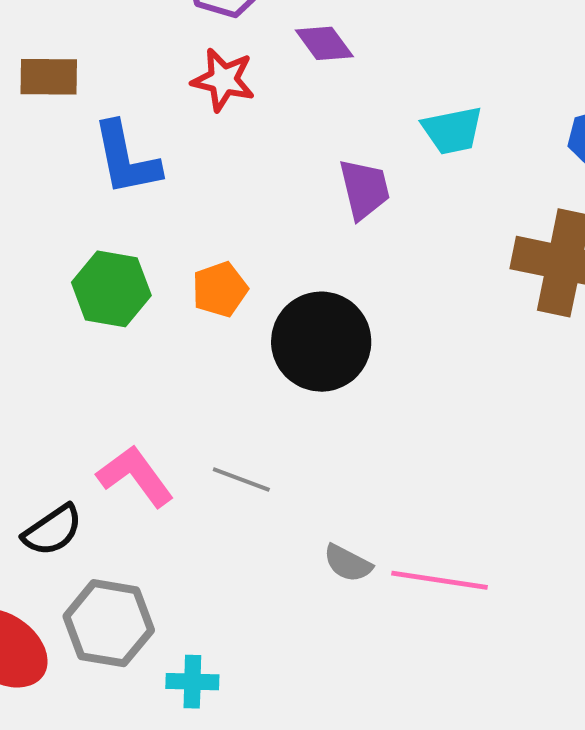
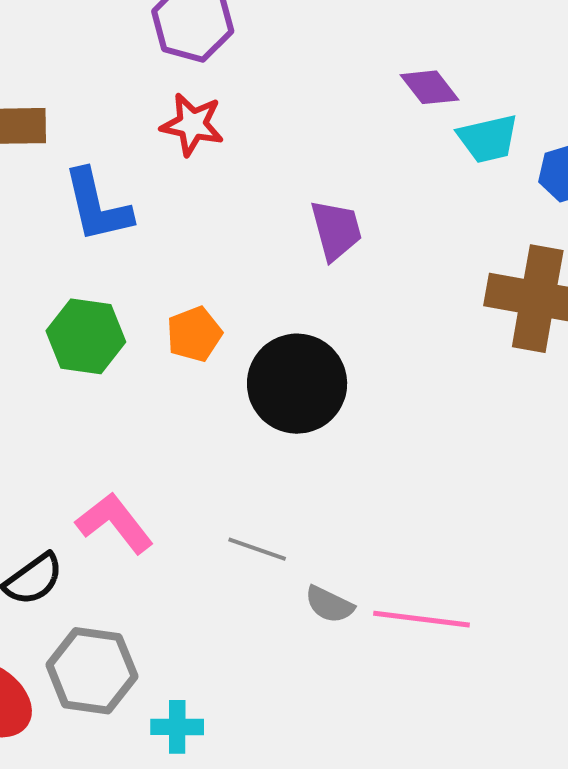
purple diamond: (324, 43) -> (430, 87), moved
cyan trapezoid: (452, 130) -> (488, 139), moved
gray line: (241, 479) -> (257, 549), moved

